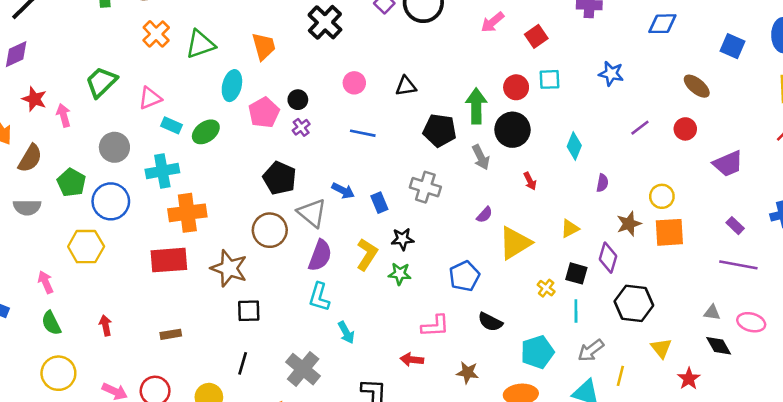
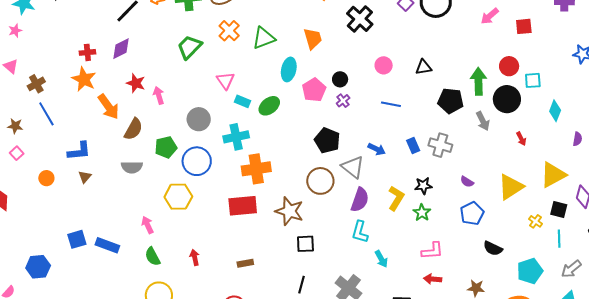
red square: (536, 36) -> (524, 26), turned 30
cyan square: (549, 79) -> (533, 80), moved
green trapezoid: (101, 82) -> (189, 47), moved
pink triangle: (150, 98) -> (225, 81), turned -42
green pentagon: (71, 183) -> (166, 147), turned 30
blue rectangle: (379, 203) -> (413, 146), moved
purple semicircle: (484, 215) -> (467, 182), moved, turned 80
yellow triangle: (570, 229) -> (553, 175), size x1.8
green star: (400, 274) -> (422, 213), turned 30
pink L-shape: (435, 326) -> (432, 251), moved

